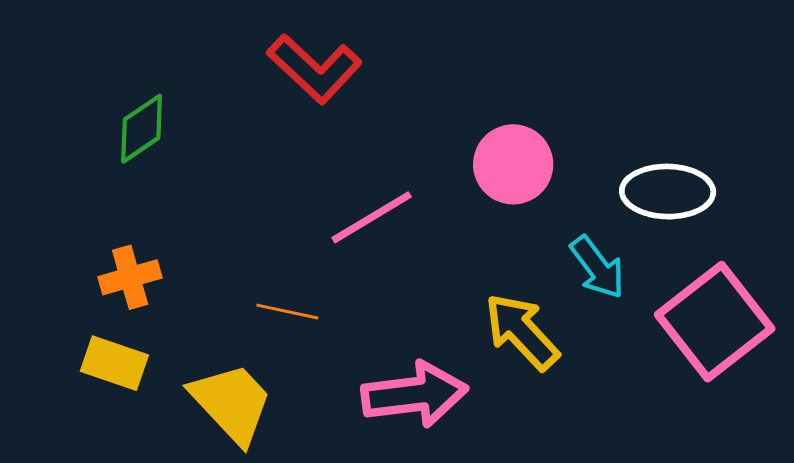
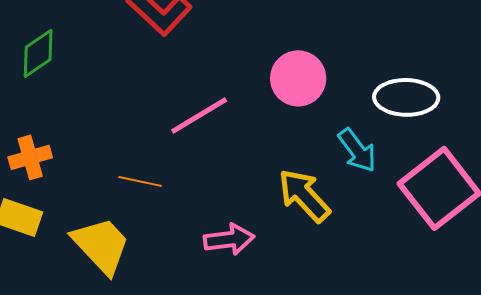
pink arrow: (415, 395) -> (229, 239), size x0.7

